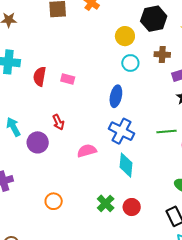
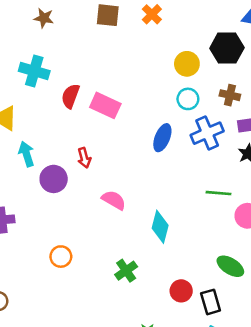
pink rectangle: (68, 79) -> (105, 105), size x1.6
blue cross: (121, 131) -> (207, 133), moved, turned 30
pink semicircle: (87, 151) -> (114, 200), turned 36
red circle: (132, 207) -> (181, 291), moved

